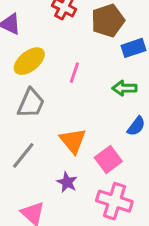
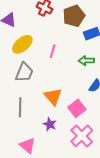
gray line: (23, 155) -> (20, 107), turned -36
pink cross: (114, 201) -> (82, 136), turned 30

